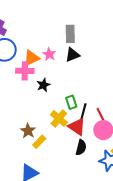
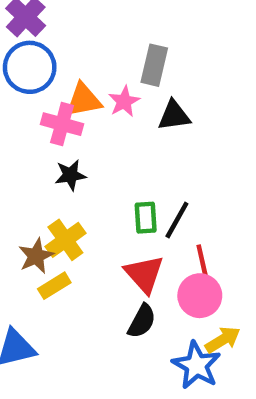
gray rectangle: (70, 34) -> (154, 65), moved
black star: (43, 85) -> (70, 175), moved
black line: (83, 112) -> (177, 220), moved
yellow cross: (59, 119) -> (65, 240), moved

